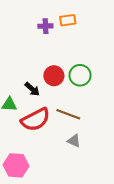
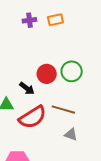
purple cross: (45, 26) -> (29, 20), moved

